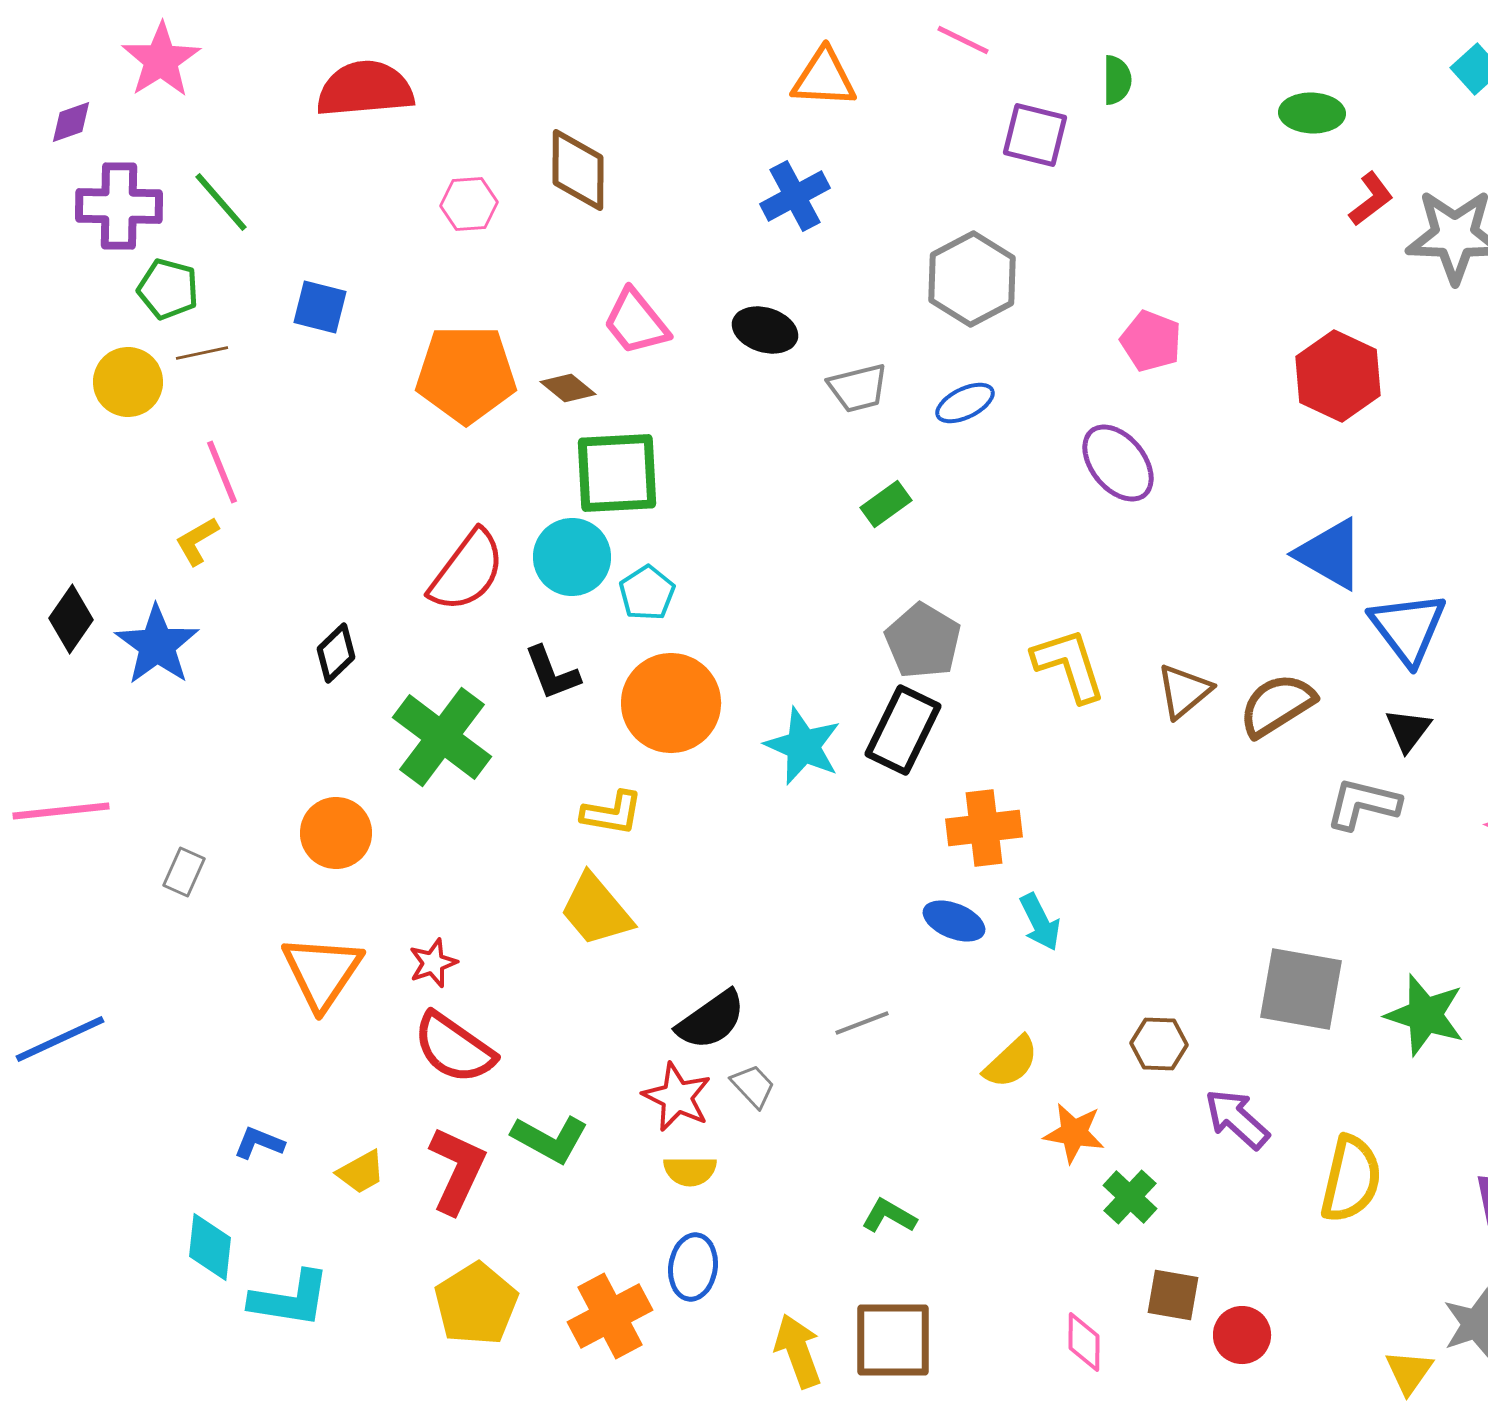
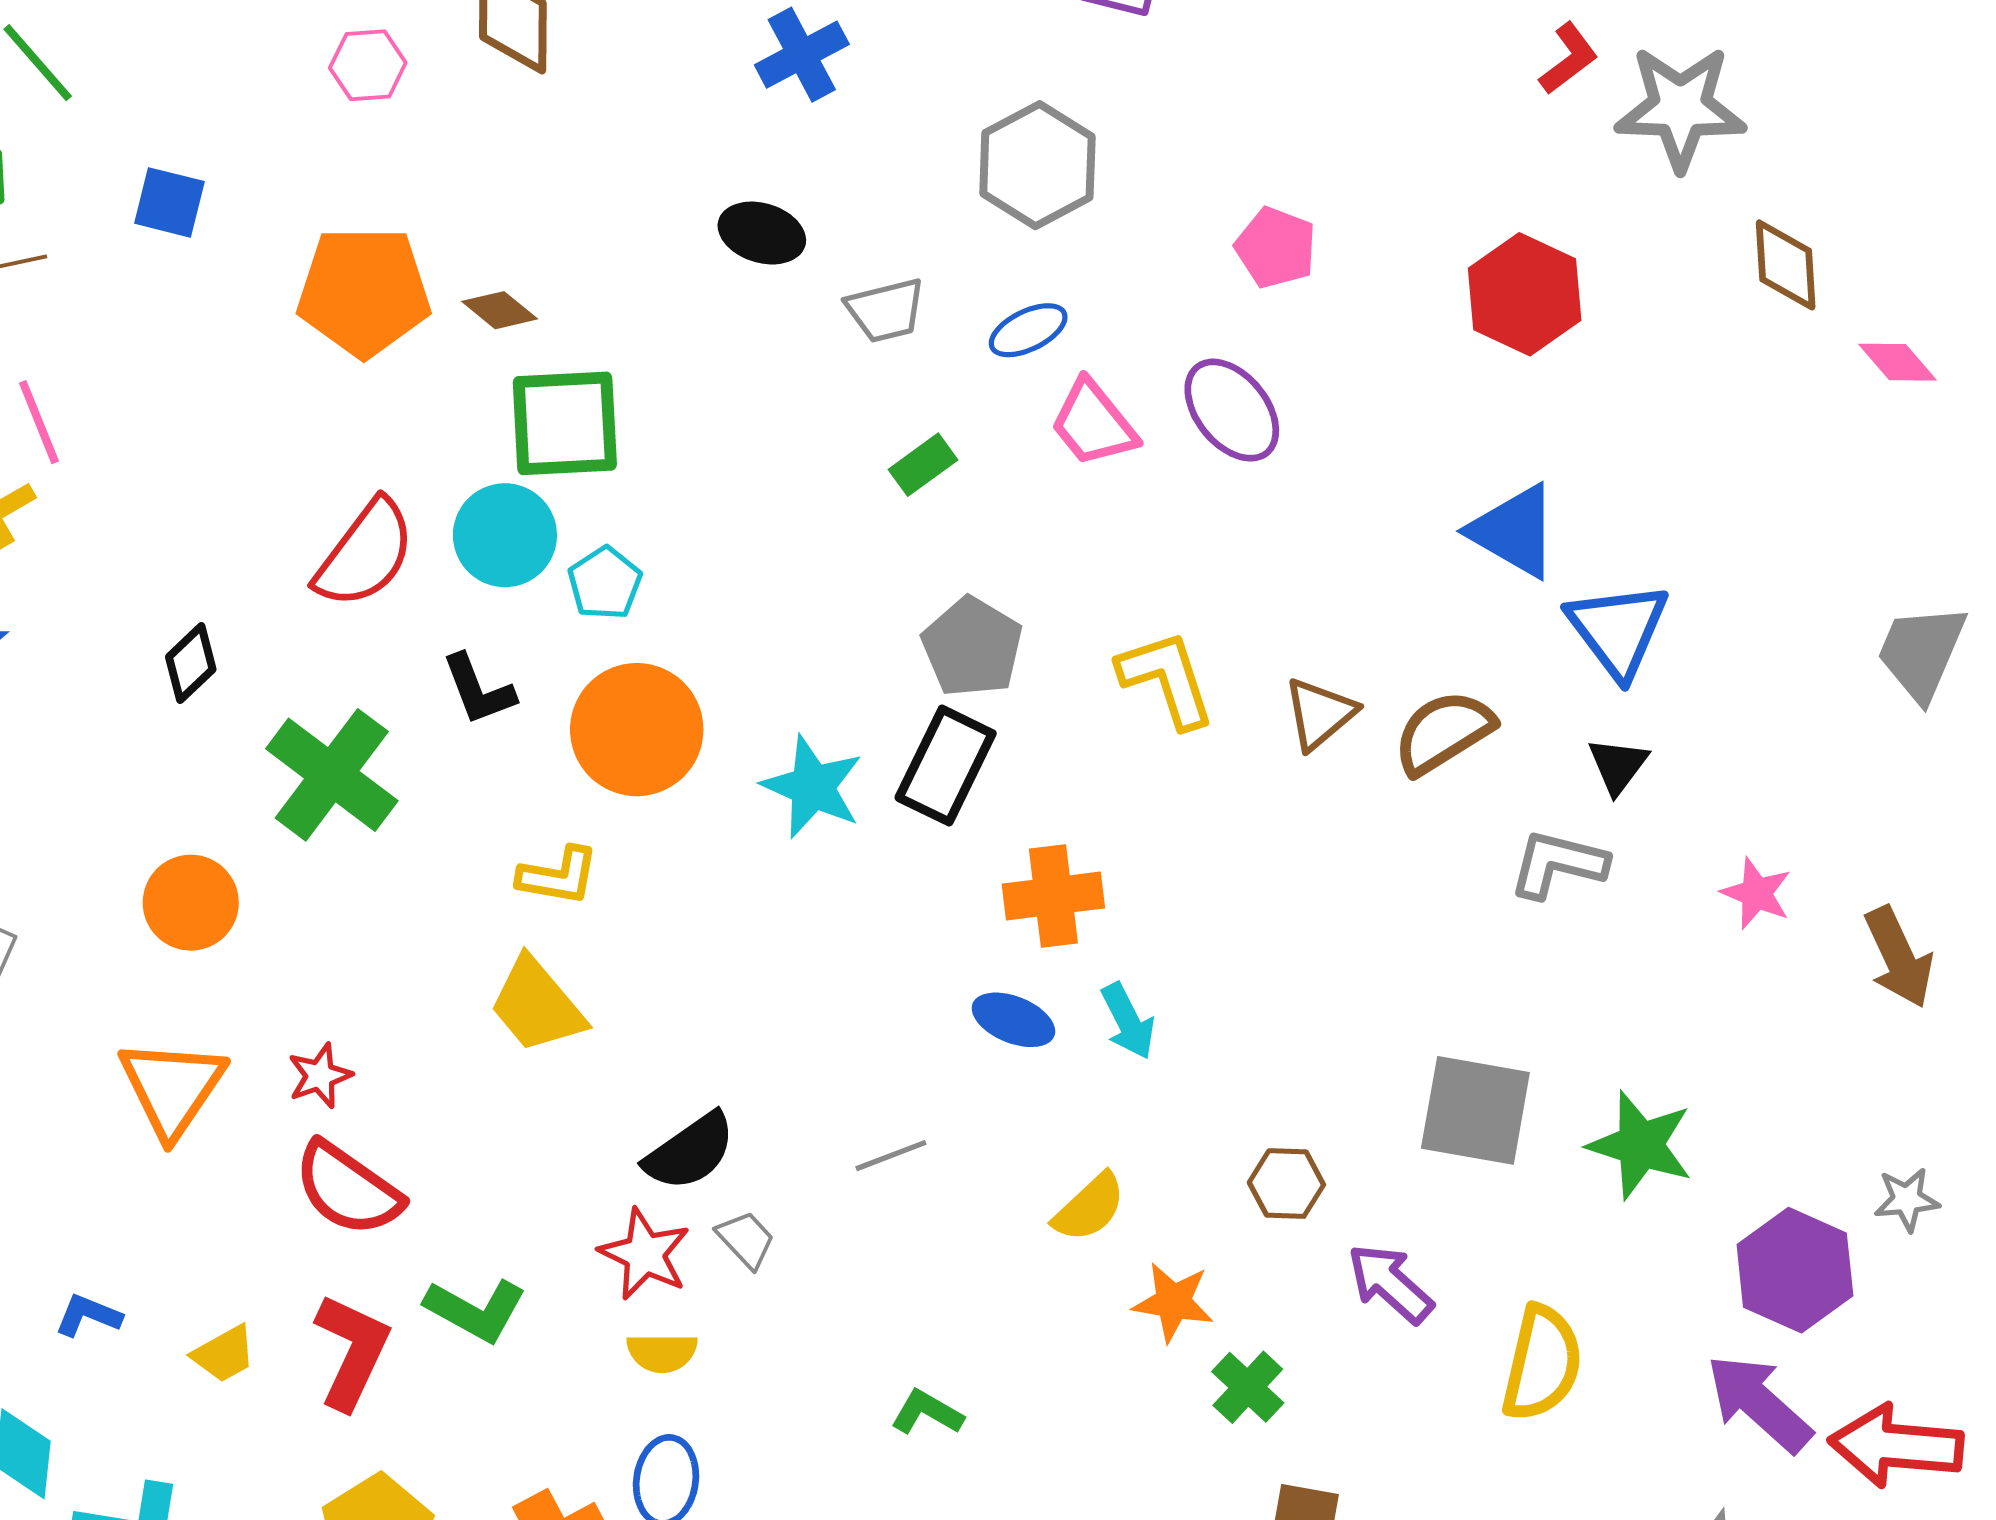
pink trapezoid: (636, 322) -> (1093, 423), moved

